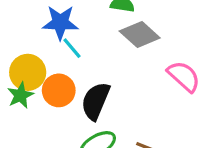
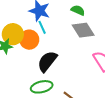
orange circle: (59, 90) -> (29, 40), moved

